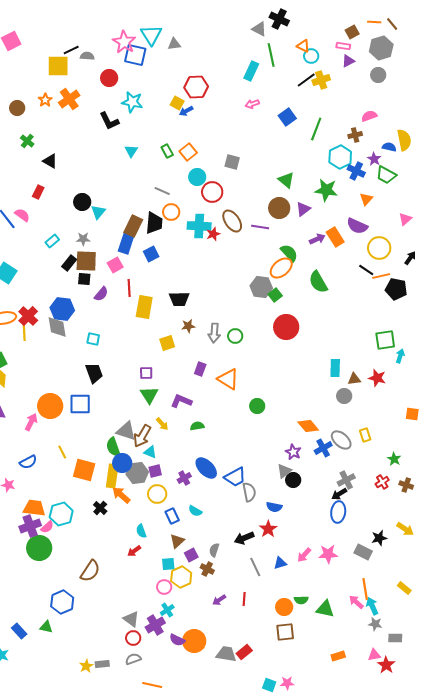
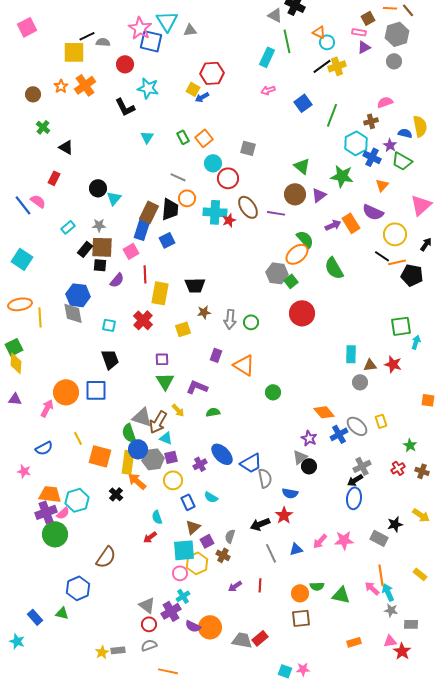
pink triangle: (405, 219) -> (421, 205), size x1.6
red cross: (28, 316) -> (143, 320), moved
cyan square: (168, 564) -> (184, 550), size x1.6

